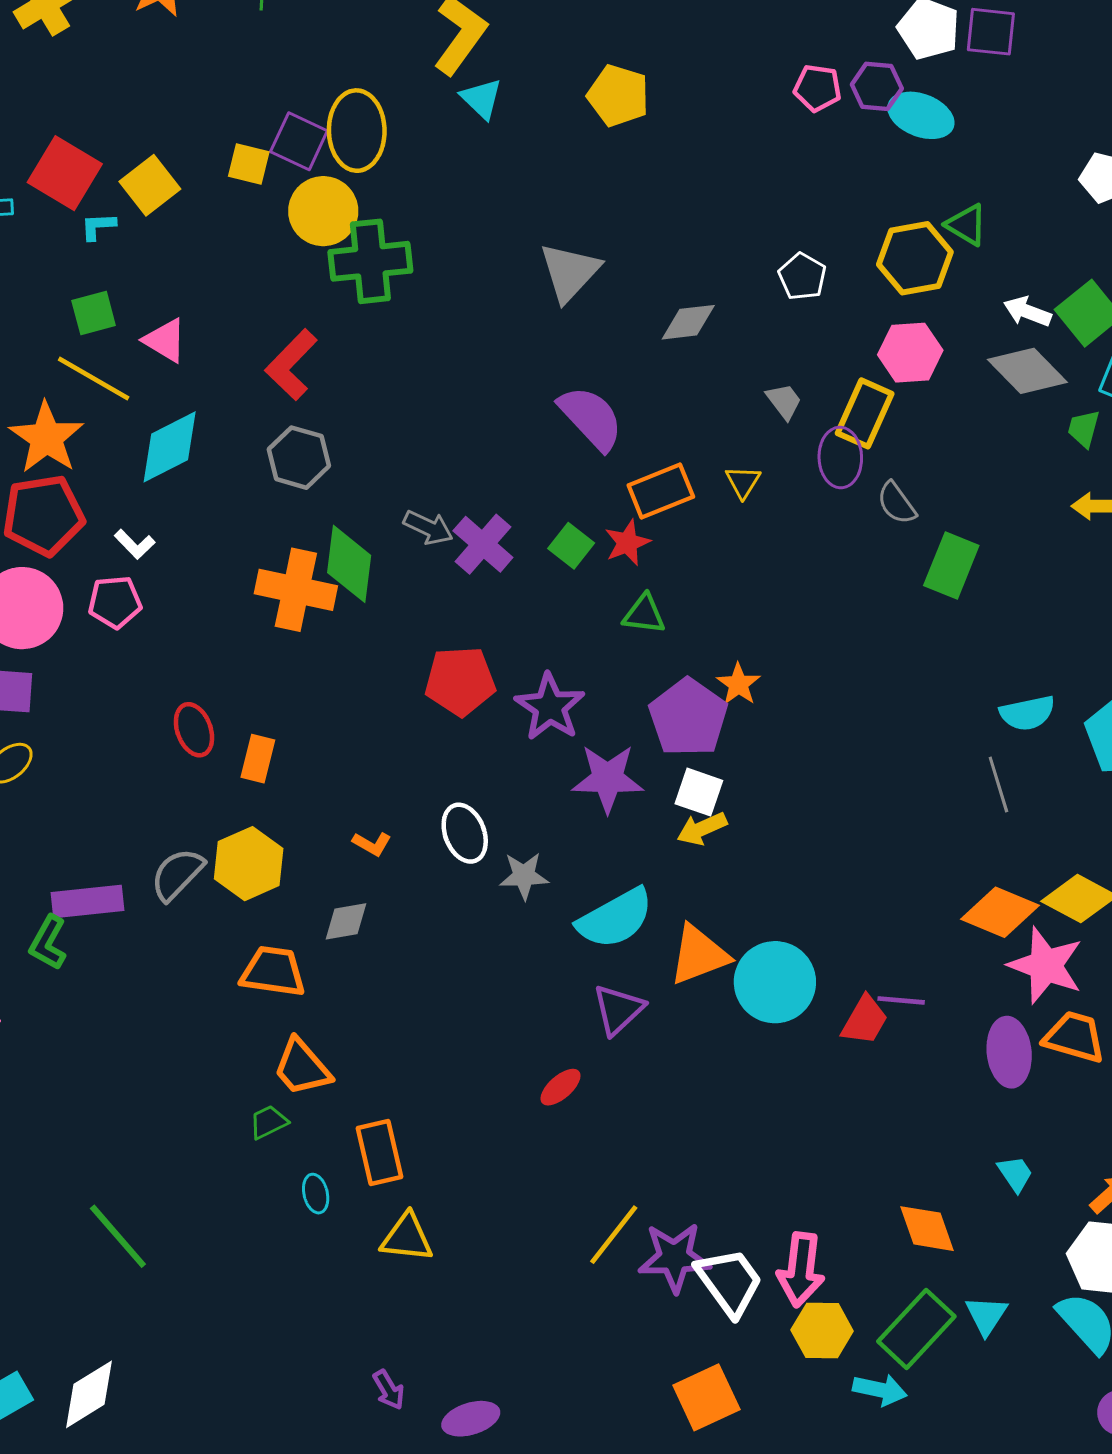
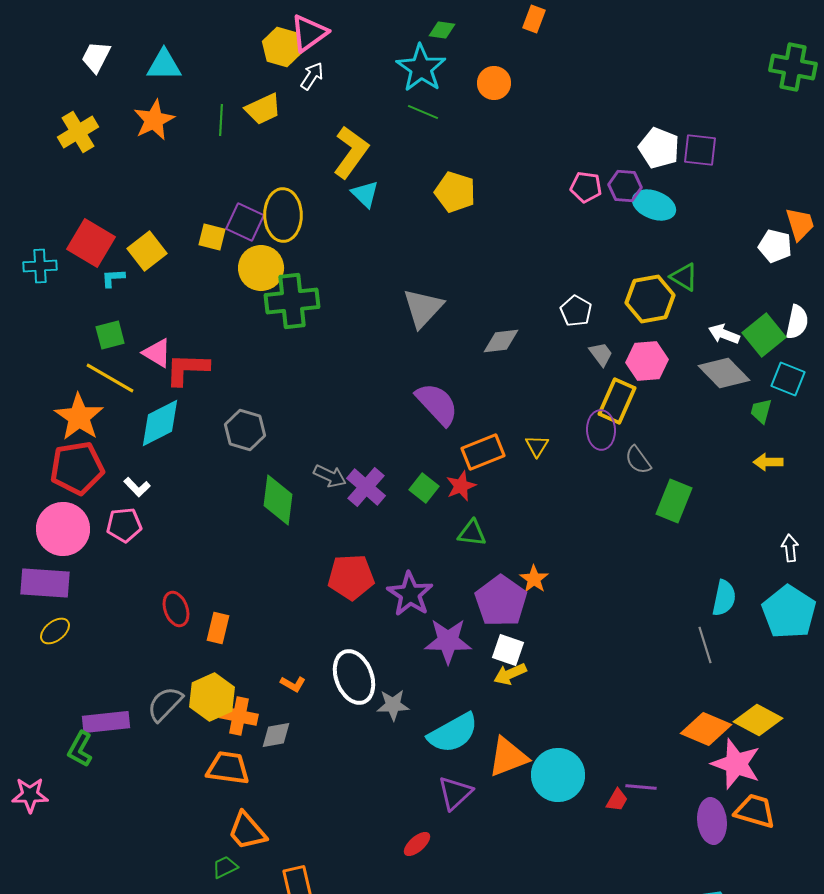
red L-shape: (291, 365) -> (187, 369), moved, turned 48
gray trapezoid: (784, 401) -> (601, 354), moved
orange cross: (296, 590) -> (239, 716), moved, size x0.7
cyan semicircle: (1027, 713) -> (724, 598), turned -66
white ellipse: (465, 833) -> (354, 677), size x1.4
red trapezoid: (865, 1020) -> (617, 800), size x0.7

